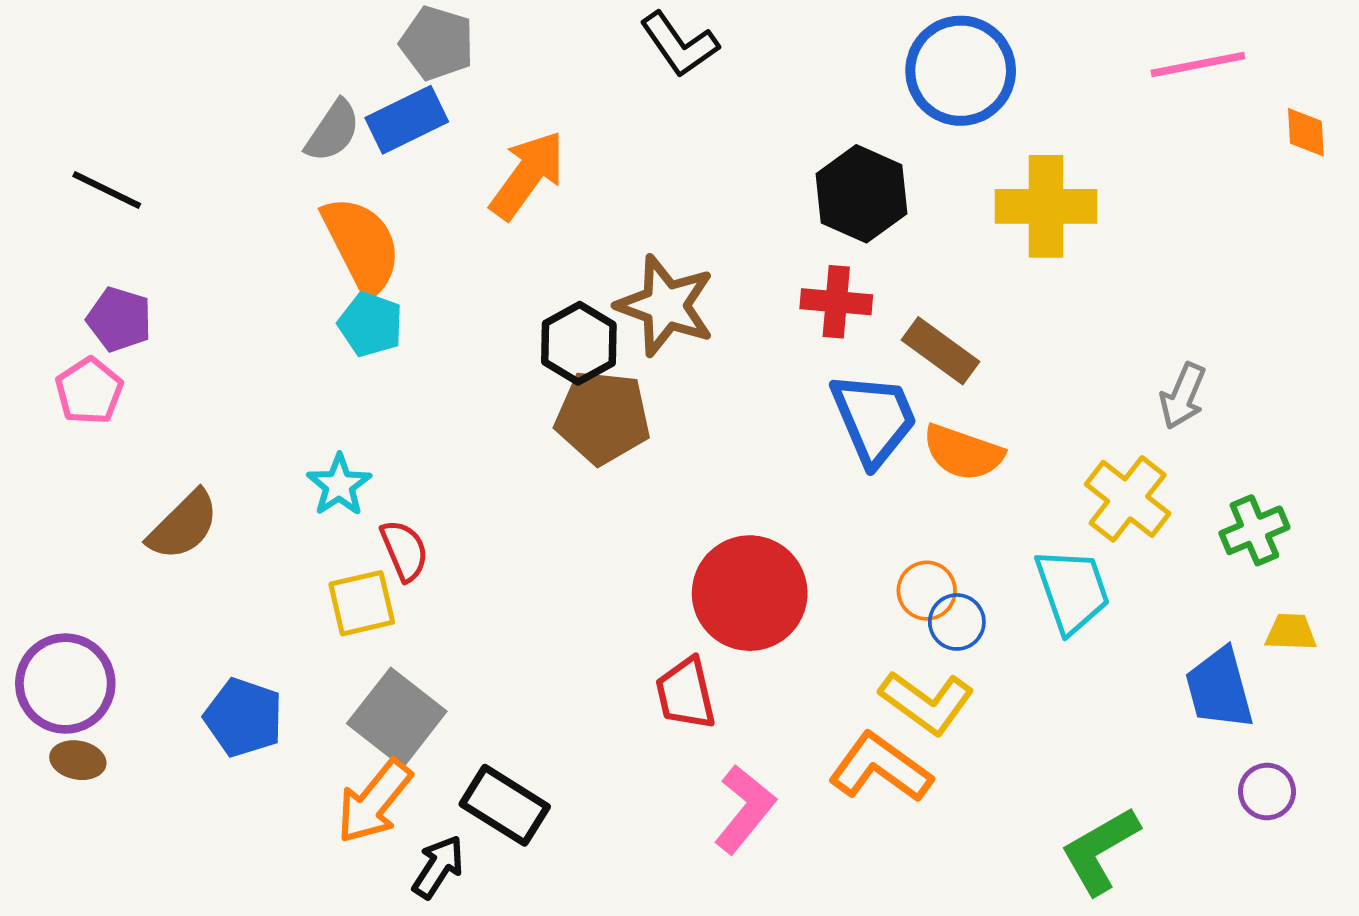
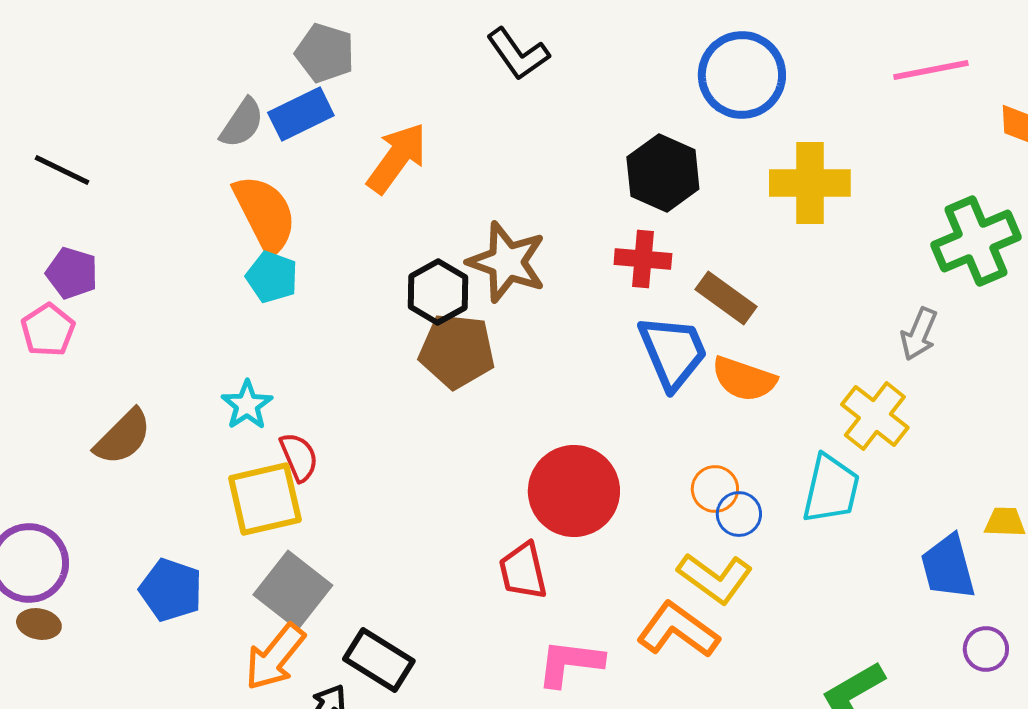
green cross: (1254, 530) -> (976, 241), moved, size x1.6
cyan trapezoid: (1072, 591) -> (831, 489), turned 32
yellow square: (362, 603) -> (265, 499), size x1.4
pink L-shape: (745, 809) -> (570, 663), turned -122

